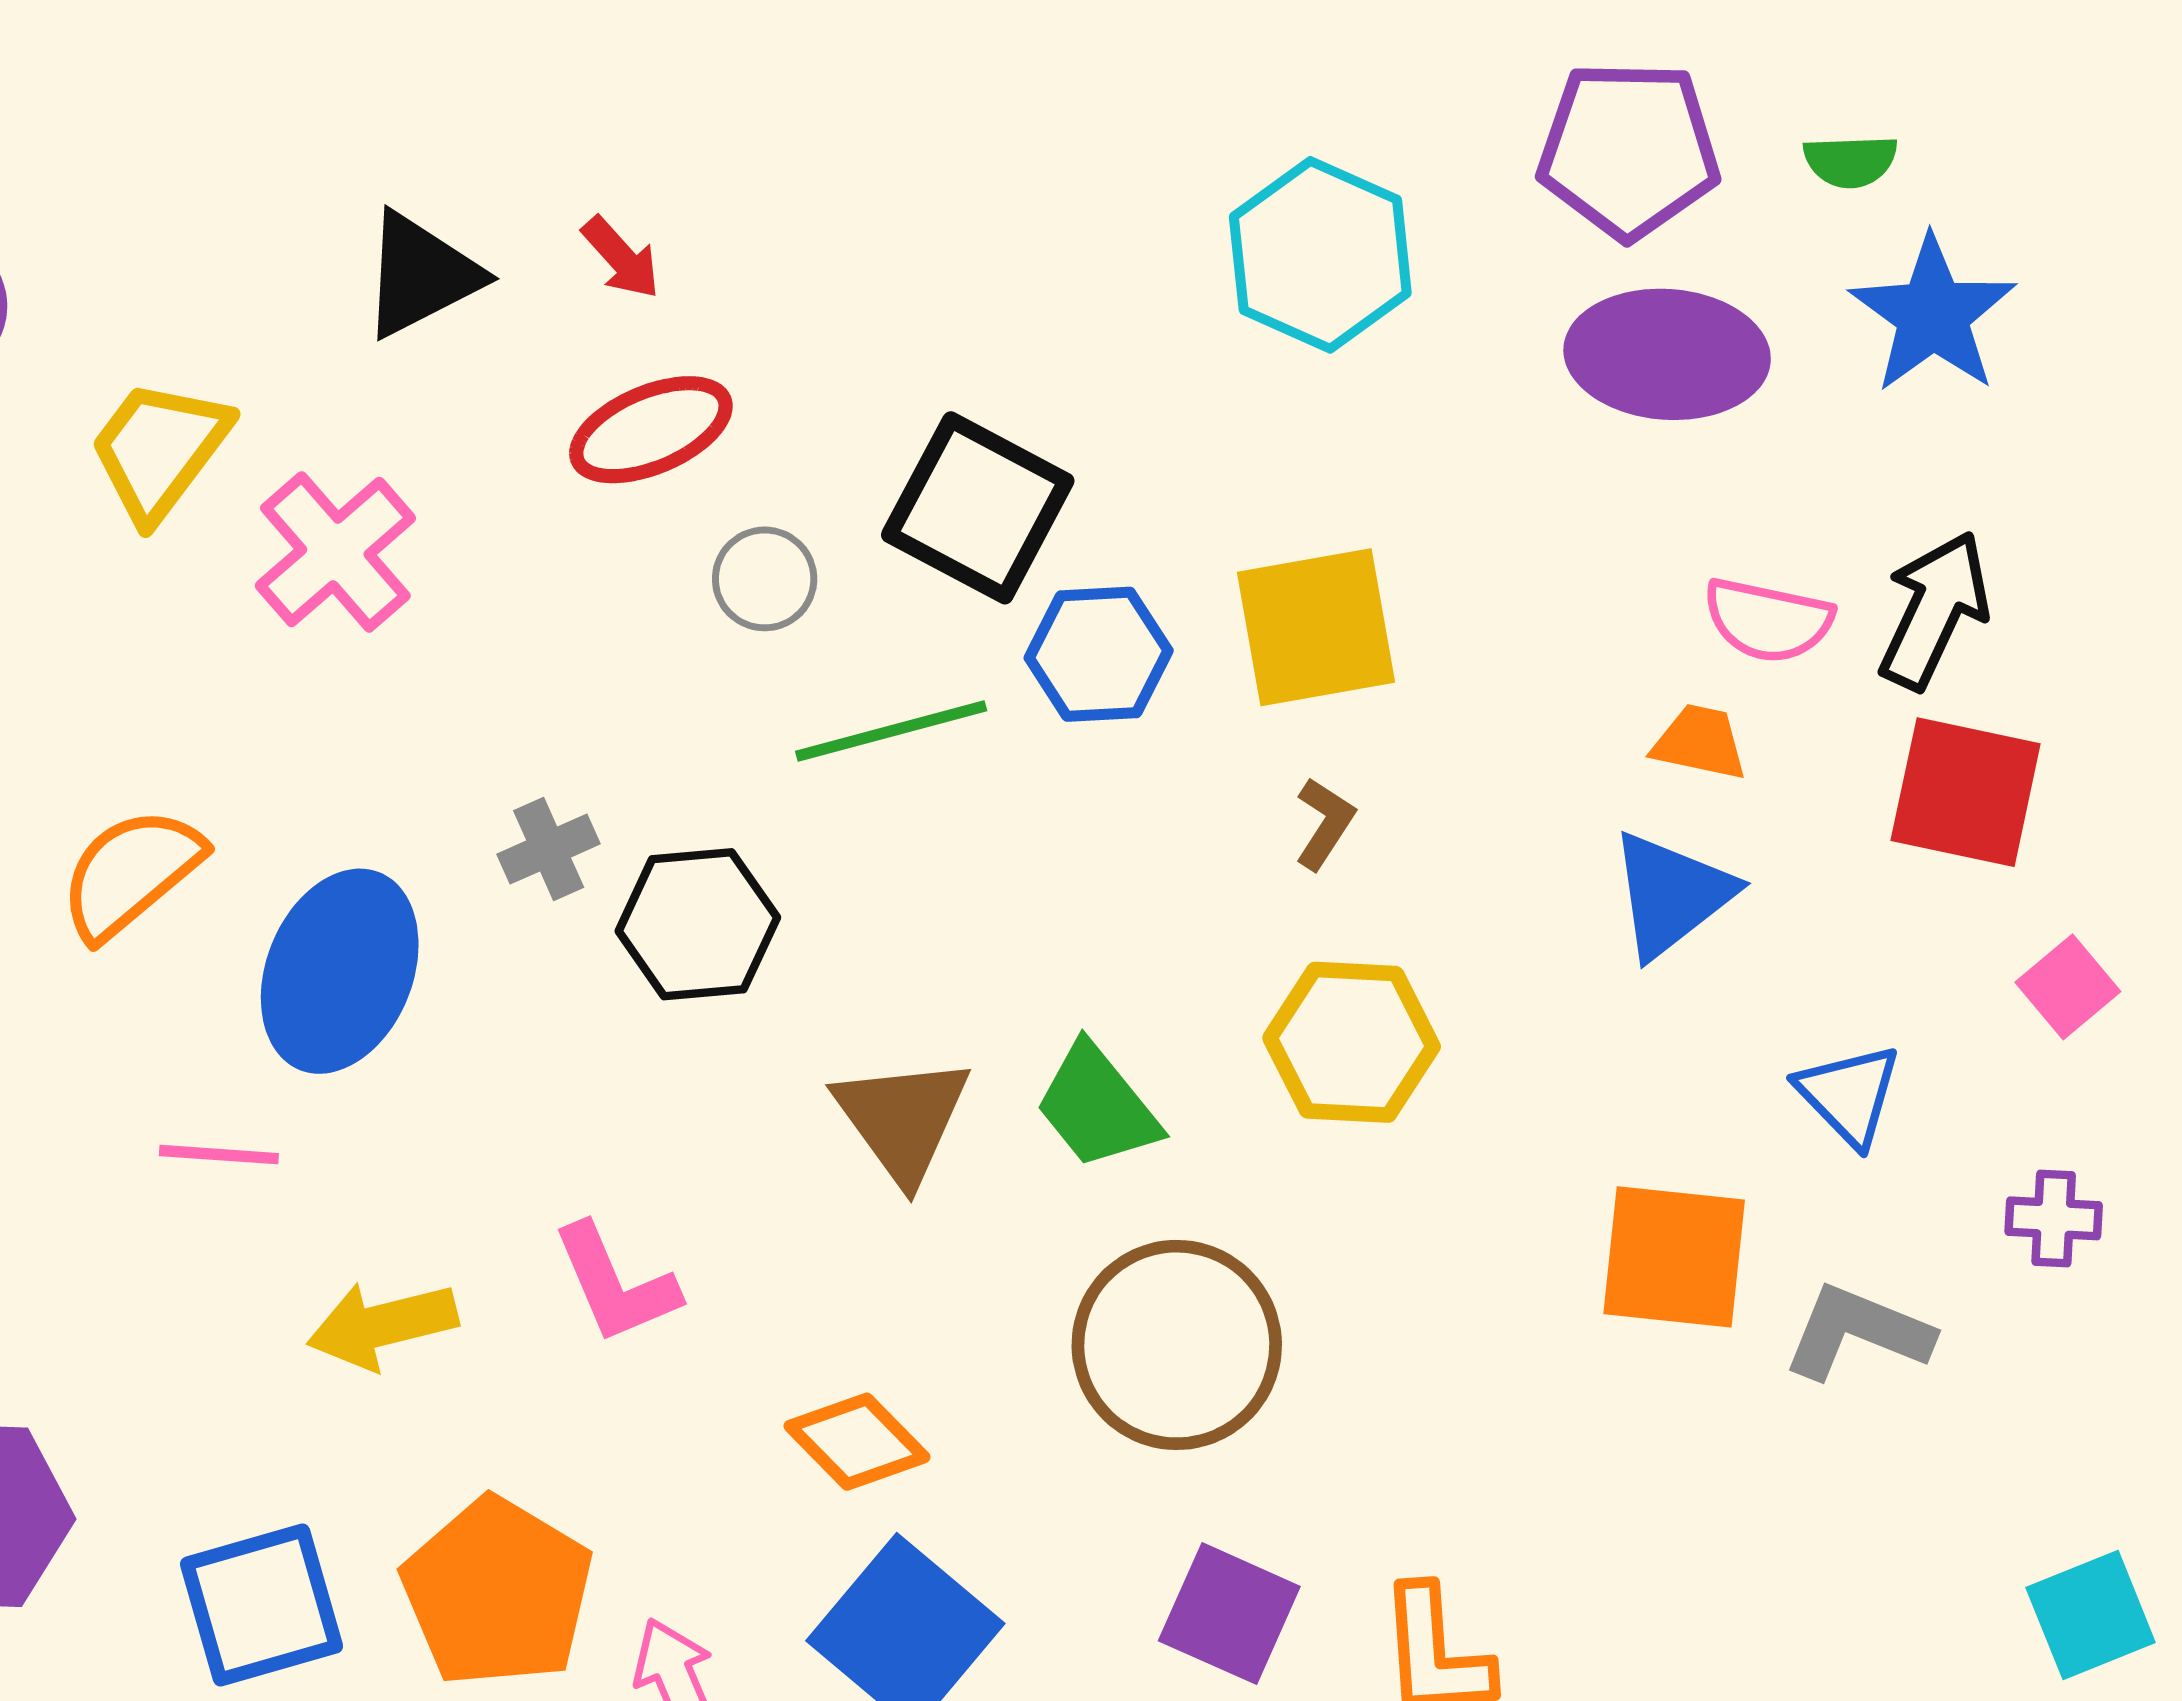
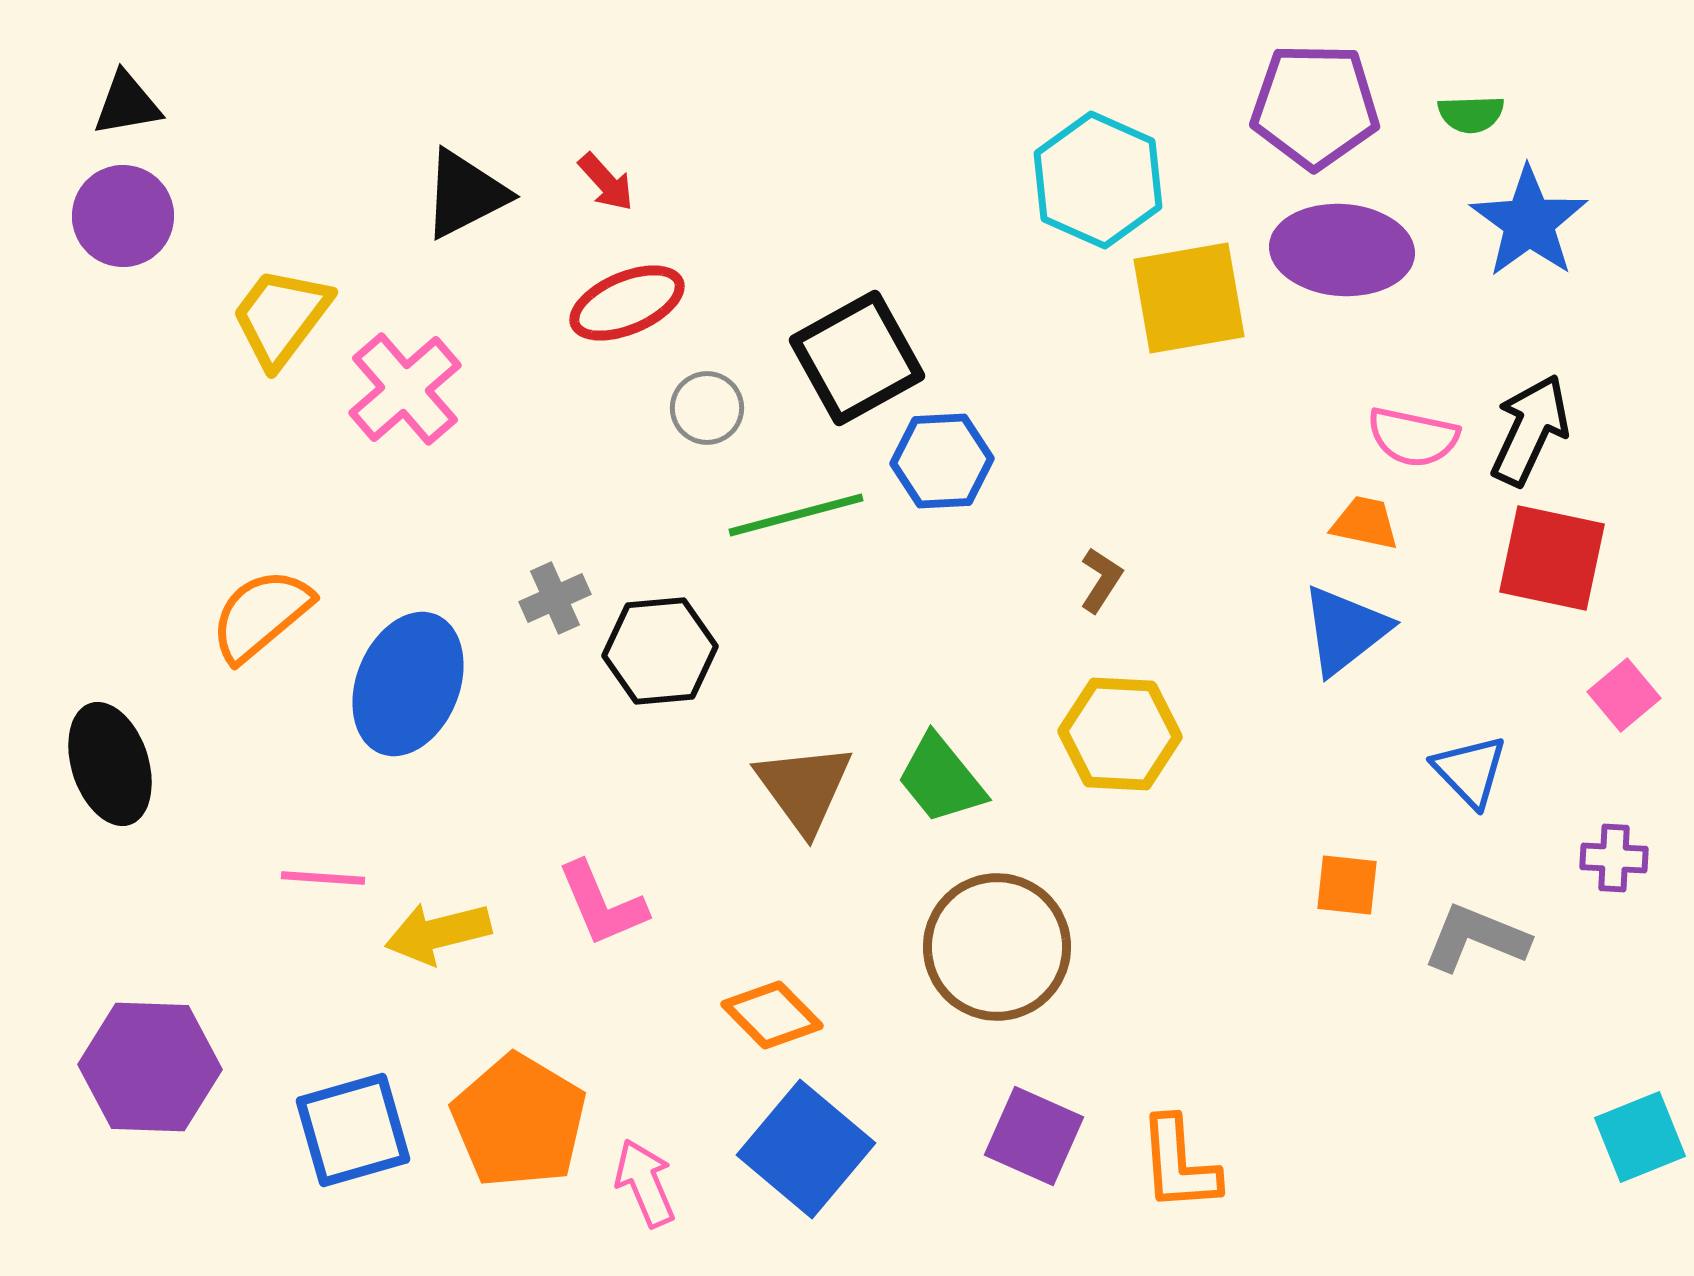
black square: (978, 508) -> (857, 358), turned 33
yellow square: (1316, 627) -> (1189, 298), moved
pink line: (219, 1155) -> (323, 878), moved
orange square: (1674, 1257) -> (1347, 885), size x0.6

